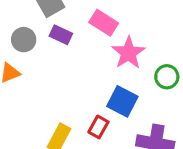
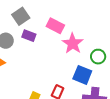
blue square: (122, 101) -> (82, 75), moved

